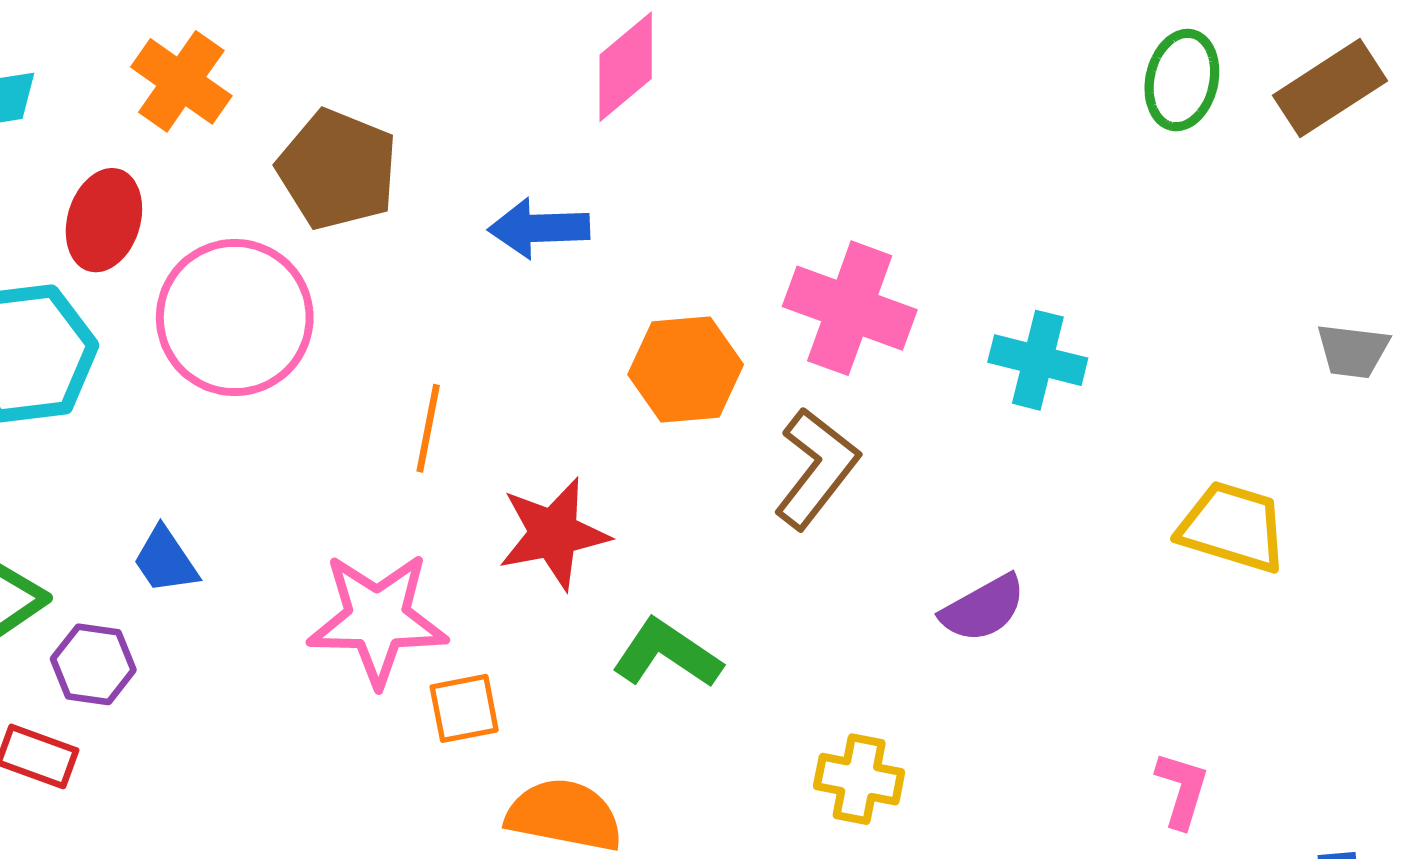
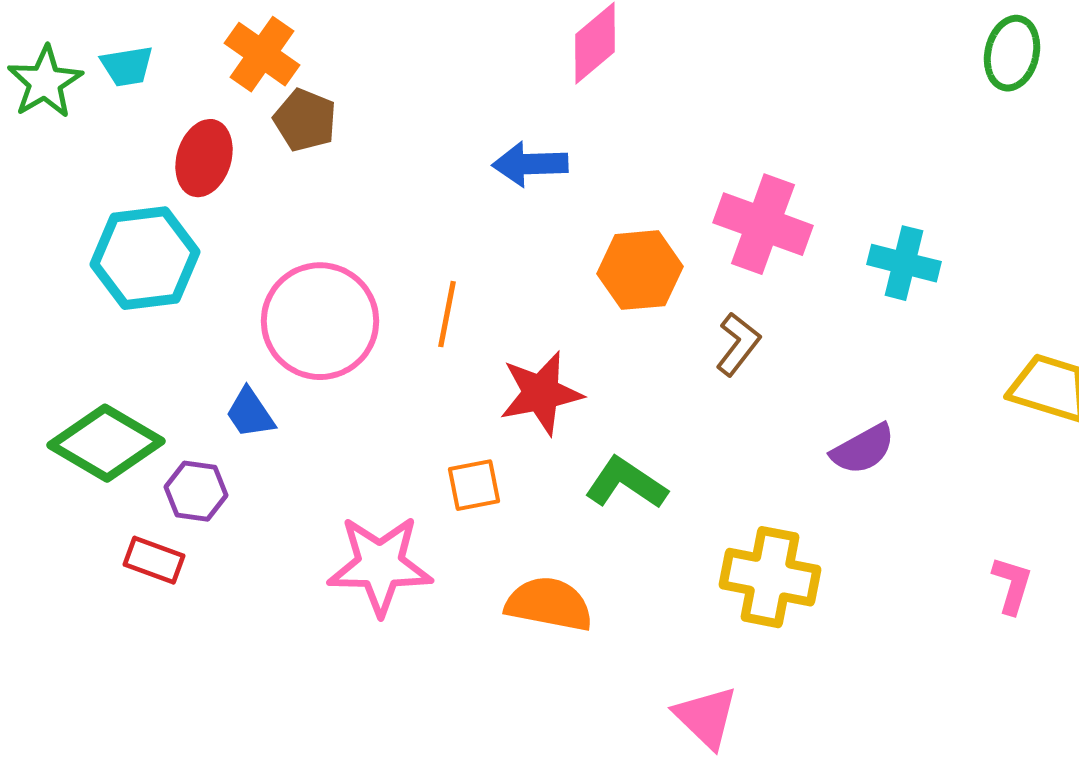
brown pentagon: (337, 169) -> (305, 120), moved, size x0.7
pink circle: (235, 318) -> (320, 321), moved
brown L-shape: (816, 468) -> (738, 344), size x0.7
pink star: (377, 619) -> (380, 565), moved
orange square: (464, 708) -> (474, 485), moved
yellow cross: (859, 779) -> (770, 577), size x1.5

